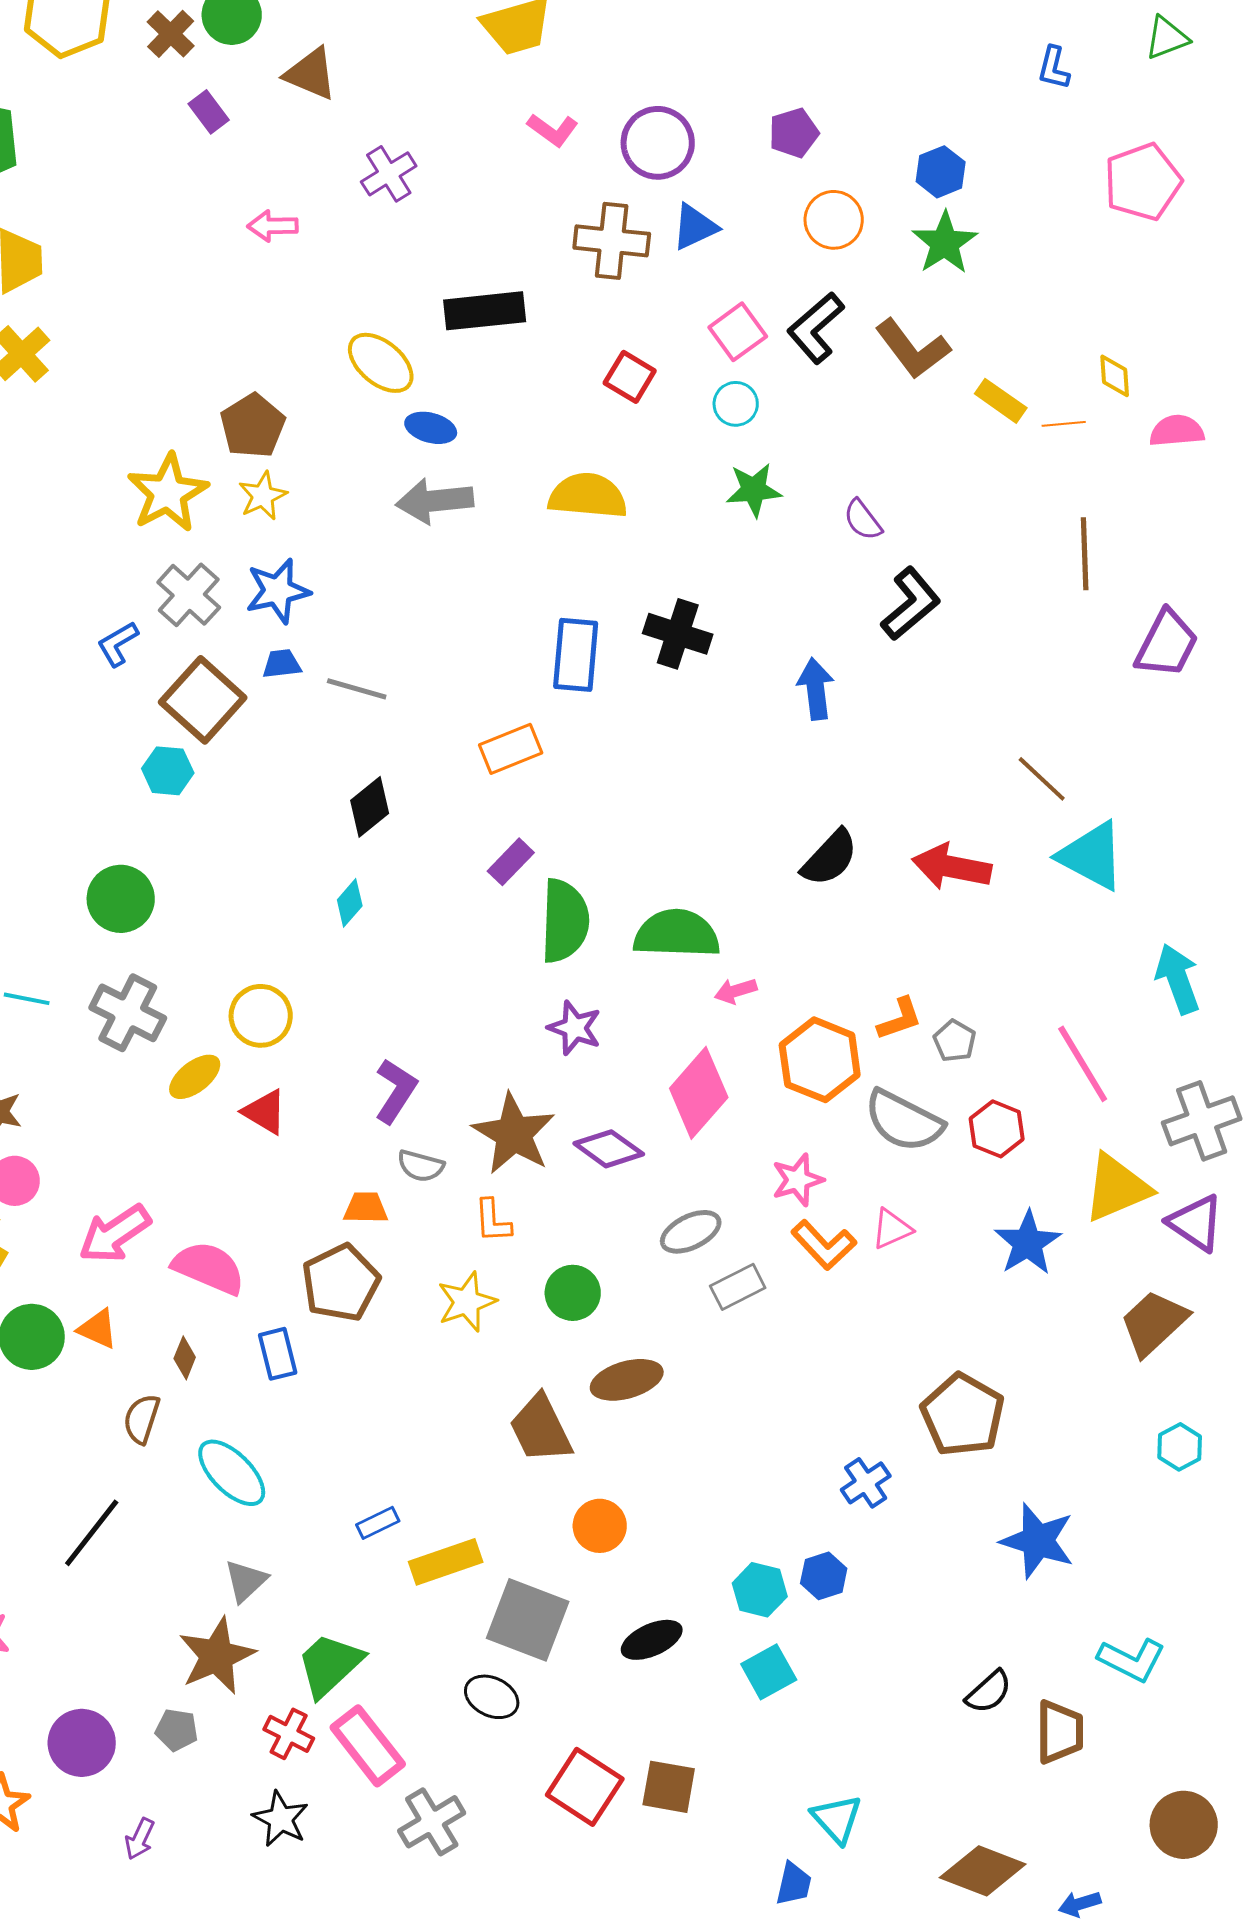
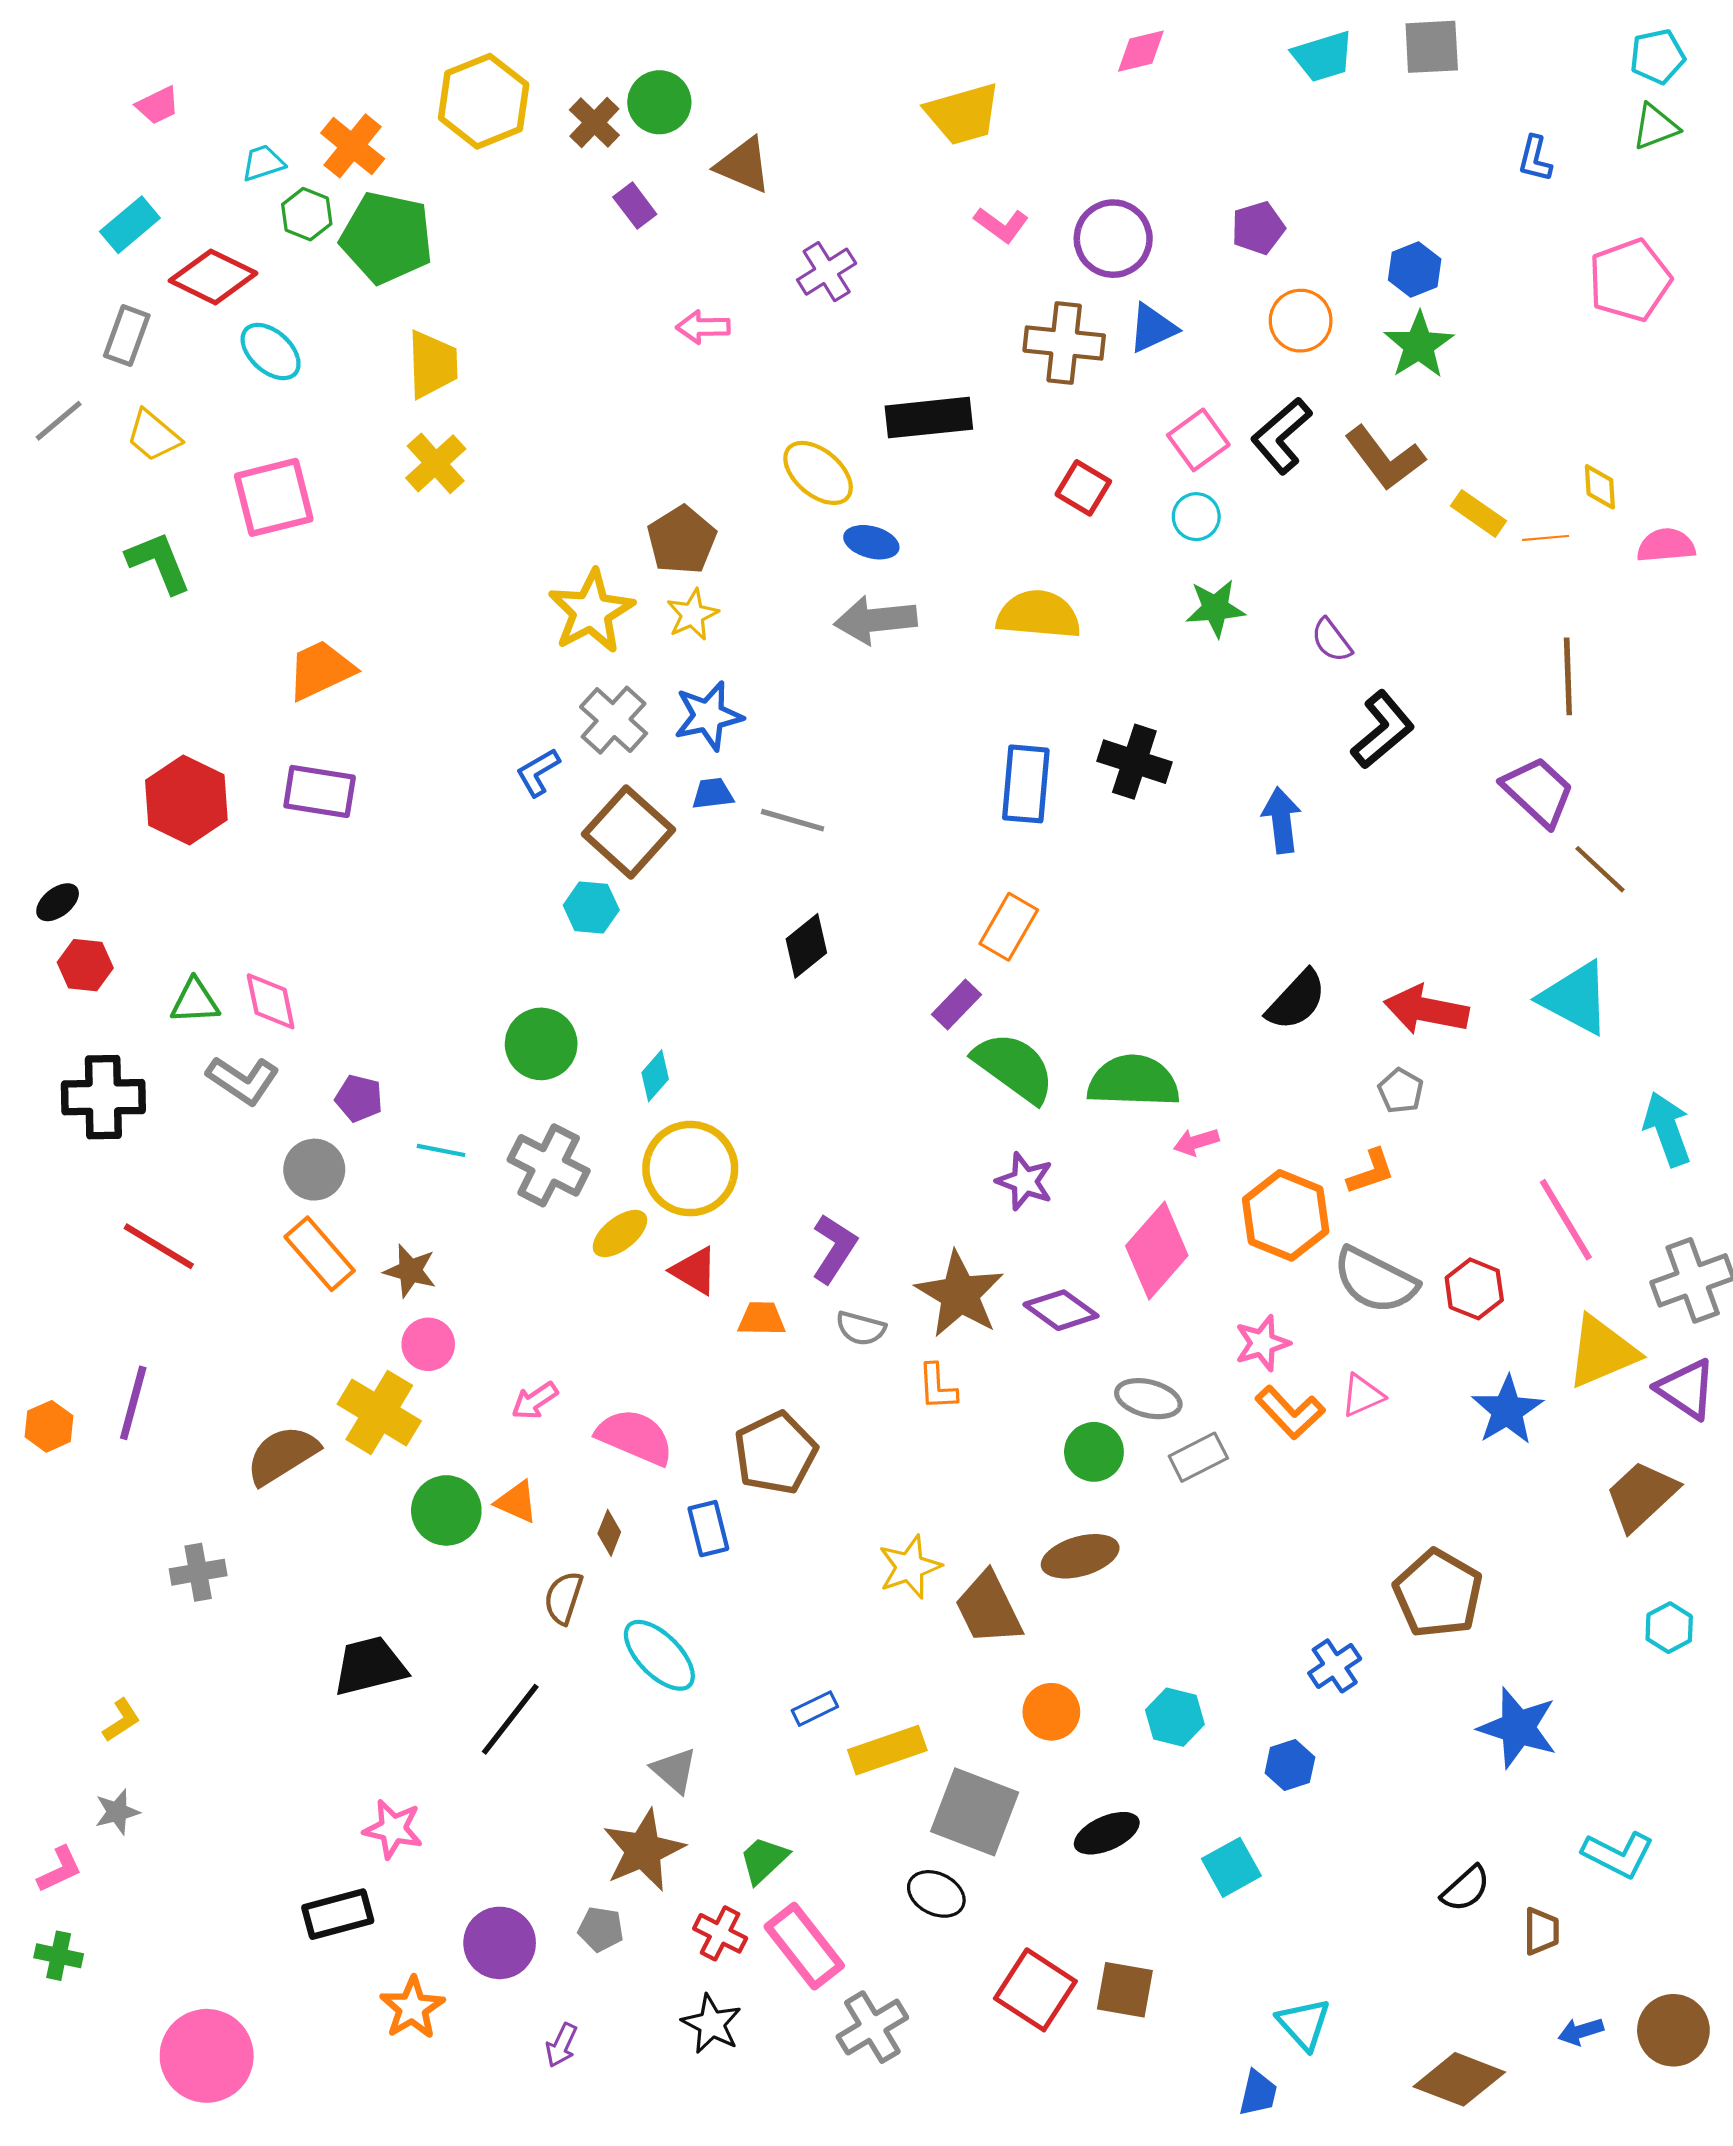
purple trapezoid: (1167, 644) -> (1538, 791), moved, turned -74
orange rectangle: (511, 749) -> (1009, 927), moved, turned -38
brown line: (1042, 779) -> (1600, 869), moved
cyan diamond: (350, 903) -> (655, 1076), moved
green semicircle: (565, 921) -> (1014, 1067), turned -56
yellow circle: (261, 1016) -> (690, 1169), size x1.4
gray pentagon: (955, 1041) -> (1401, 1091), moved
orange trapezoid: (366, 1208) -> (762, 1319), moved
gray ellipse: (691, 1232) -> (1148, 1399), turned 40
pink arrow: (115, 1234) -> (535, 1401), size x0.6
green circle: (573, 1293) -> (1094, 1452), moved
yellow star: (467, 1302) -> (910, 1567), moved
gray triangle: (246, 1581) -> (674, 1770), turned -36
cyan hexagon: (760, 1590) -> (1175, 1717), moved
green trapezoid: (330, 1665) -> (764, 1860), size x0.7
brown trapezoid: (1060, 1732) -> (1541, 1931), size x0.7
blue arrow: (1080, 1904) -> (1581, 2031), moved

